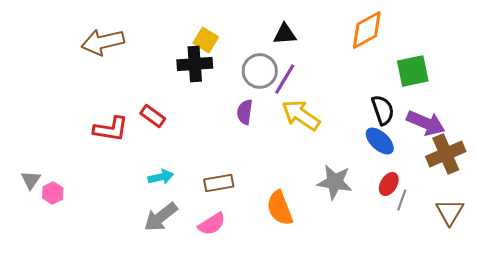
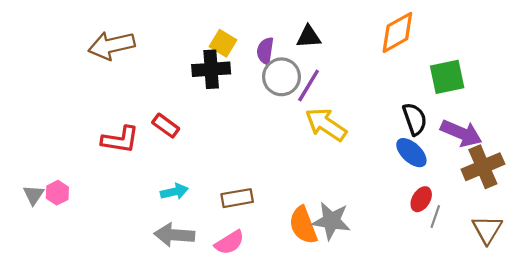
purple semicircle: (245, 112) -> (265, 51), moved
gray star: (335, 182) -> (331, 221), moved
pink hexagon: (53, 193) -> (57, 193), moved
gray arrow: (161, 217) -> (174, 235), turned 42

